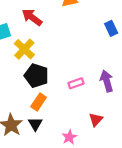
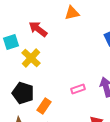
black pentagon: (36, 76) -> (23, 93), moved

